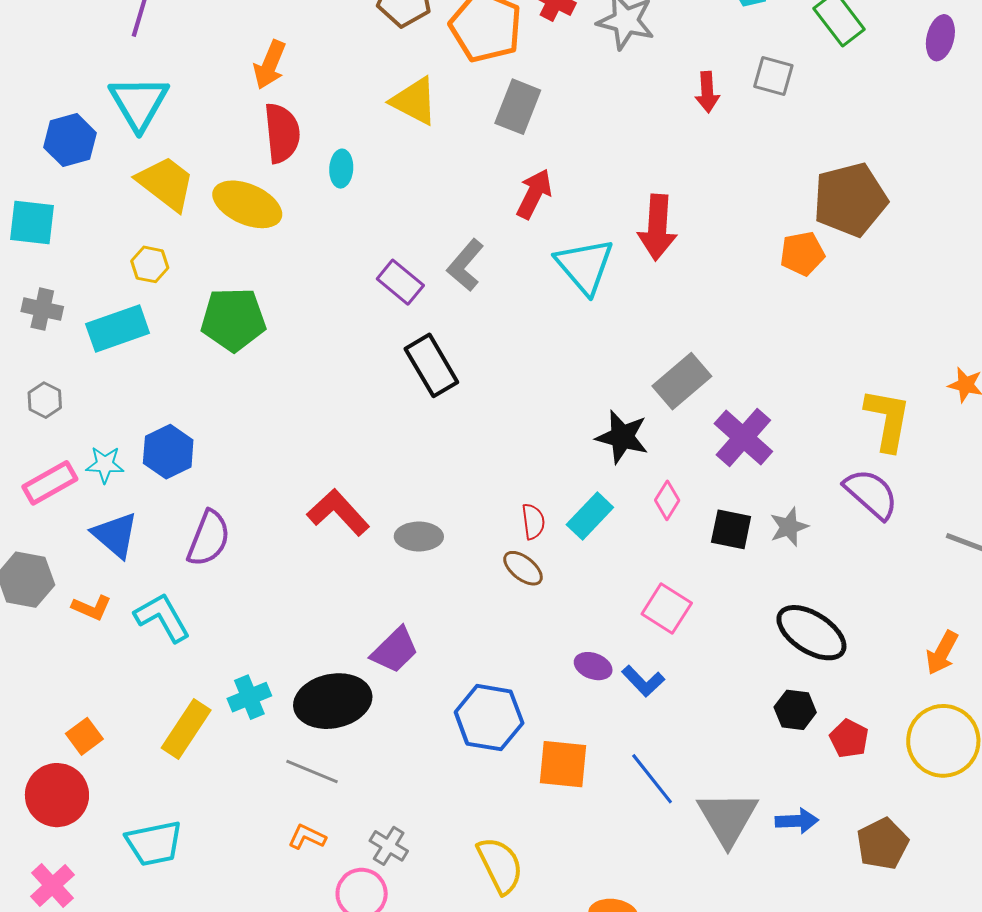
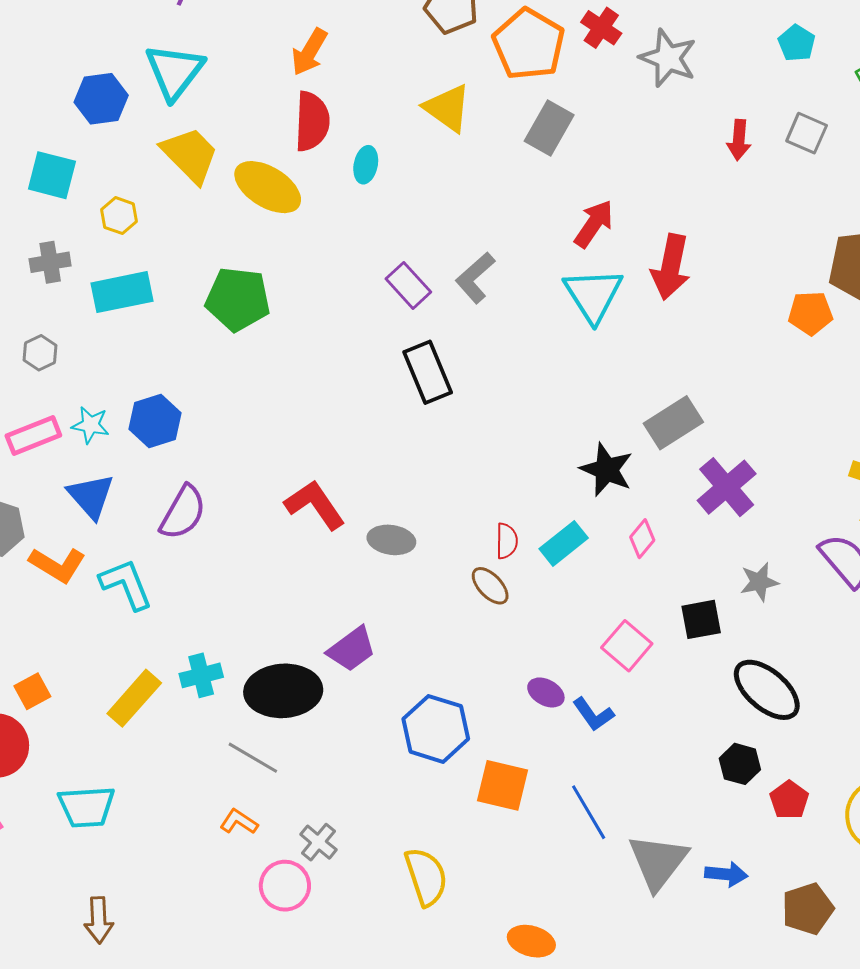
red arrow: (534, 194) -> (594, 224), moved
yellow hexagon: (150, 264) -> (119, 216), moved
gray cross: (42, 309) -> (50, 262), turned -30
black square: (731, 529) -> (701, 619), moved, turned -30
orange L-shape: (92, 608) -> (57, 565), size x1.4

